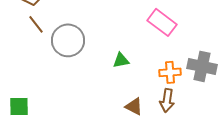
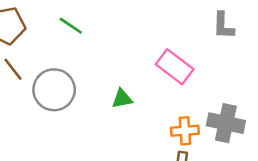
green triangle: (121, 60) -> (122, 99), moved

